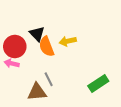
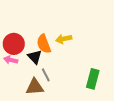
black triangle: (37, 34) -> (35, 57), moved
green rectangle: (98, 83) -> (93, 79), turned -42

